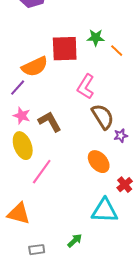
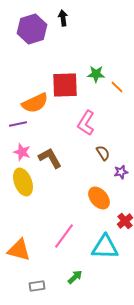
purple line: (18, 88) -> (18, 124), turned 36
brown semicircle: (103, 117) -> (103, 153), size x0.6
pink line: (42, 172) -> (64, 236), moved

